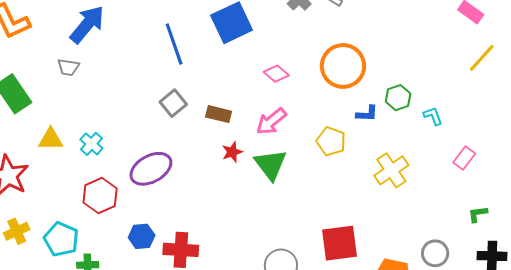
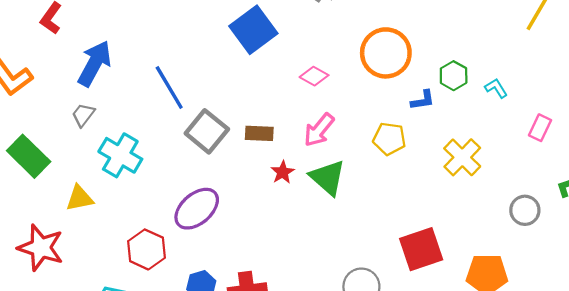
blue line: (174, 44) -> (169, 88), moved
gray trapezoid: (68, 67) -> (83, 115), turned 130
gray square: (173, 103) -> (207, 131), size x1.4
cyan cross: (91, 144) -> (120, 155), moved, size x1.6
gray circle: (435, 253) -> (525, 210), moved

